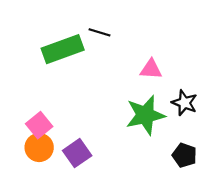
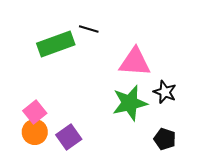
pink triangle: (151, 69) -> (135, 62), size x1.6

